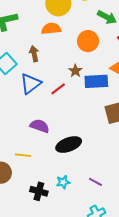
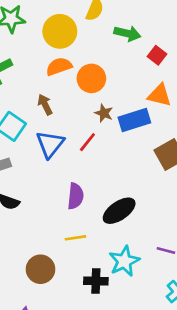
orange circle: (88, 41) -> (91, 78), moved
purple semicircle: (40, 126) -> (76, 196), turned 90
yellow line: (23, 155) -> (75, 238), moved
cyan star: (63, 182) -> (124, 261), size x1.6

